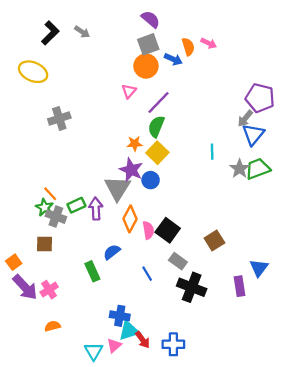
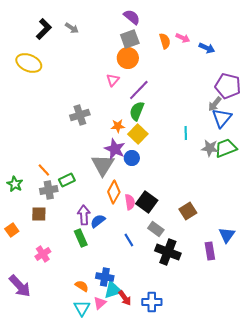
blue arrow: (173, 59) -> (207, 48), moved
gray cross: (59, 118) -> (80, 115), moved
gray star: (240, 169) -> (210, 148), turned -30
green star: (44, 207) -> (15, 184), moved
purple arrow: (96, 209) -> (84, 215), moved
gray cross: (56, 217) -> (49, 190), turned -30
purple arrow: (25, 287) -> (20, 286), moved
orange semicircle: (52, 326) -> (82, 286), moved, turned 48

